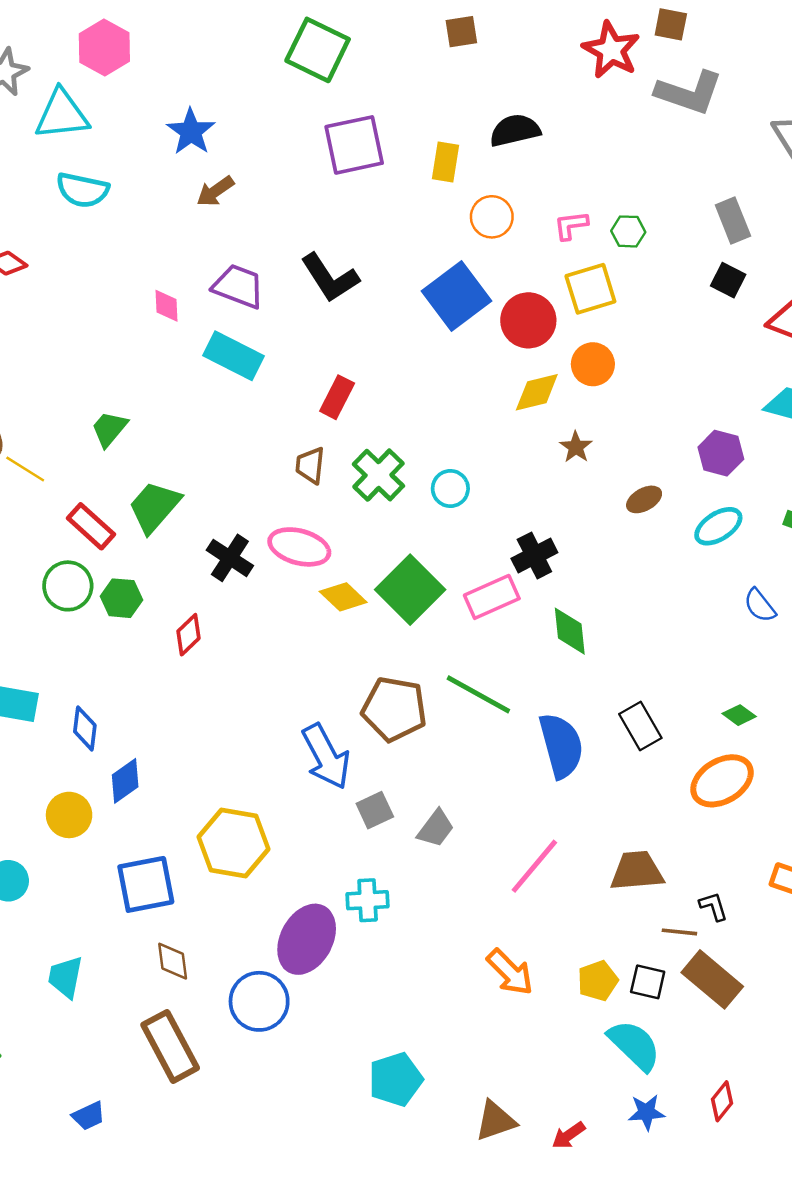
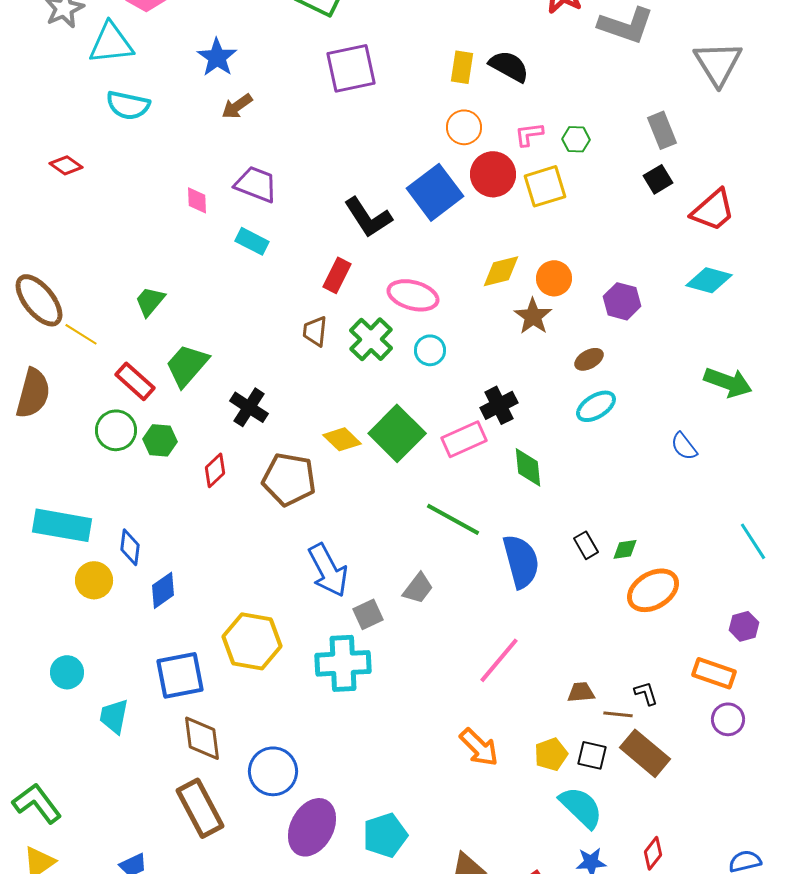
black semicircle: (515, 130) -> (509, 66), moved, turned 42
yellow rectangle: (445, 162) -> (462, 67), moved
black L-shape: (330, 278) -> (368, 217), moved
black square: (728, 280) -> (658, 179), turned 32
red circle: (528, 320) -> (493, 174), moved
cyan rectangle: (234, 356) -> (252, 241), size x0.7
orange circle: (593, 364) -> (554, 278), moved
brown star: (576, 447) -> (533, 316), size x1.4
purple hexagon: (721, 453) -> (622, 301), moved
cyan ellipse: (718, 526) -> (596, 406), moved
pink ellipse: (299, 547) -> (413, 295), moved
brown pentagon: (394, 709) -> (289, 479), moved
green diamond: (739, 715) -> (625, 549), moved, turned -44
black rectangle: (640, 726) -> (586, 545), size x0.7
yellow circle: (69, 815) -> (94, 580), moved
gray trapezoid: (436, 828) -> (418, 588), moved
brown trapezoid: (637, 871) -> (581, 692), moved, size x0.6
cyan cross: (368, 900) -> (343, 663), moved, size x1.6
purple ellipse: (307, 939) -> (312, 827), moved
brown diamond: (173, 961) -> (202, 738), size x1.4
cyan trapezoid: (65, 977) -> (114, 716), moved

